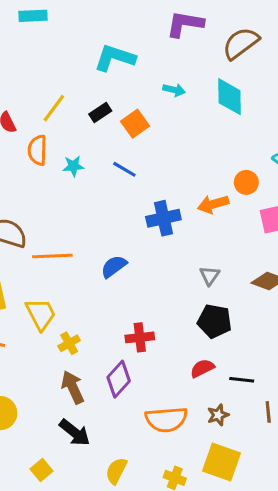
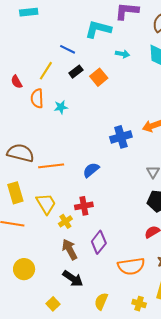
cyan L-shape: (115, 58) -> (98, 29), moved
blue line: (124, 169) -> (68, 49), moved
red cross: (140, 337) -> (84, 206), moved

